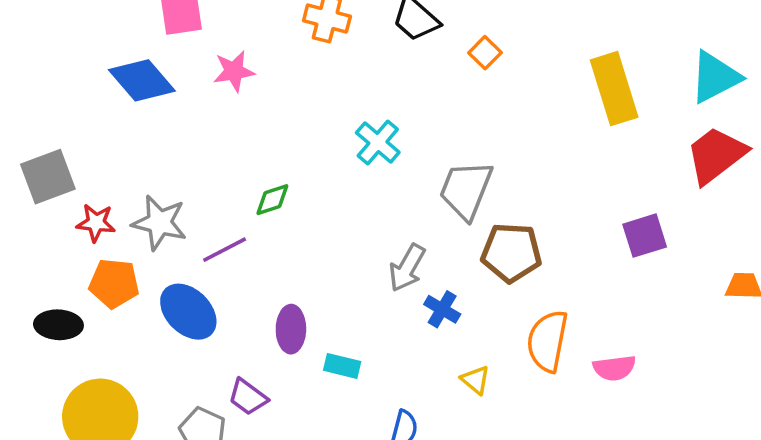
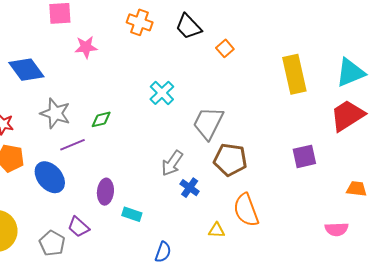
blue diamond: (142, 80) -> (26, 70), moved
gray star: (159, 223) -> (55, 113), moved
orange semicircle: (547, 341) -> (246, 210), turned -36
pink semicircle: (614, 368) -> (337, 229), moved
yellow triangle: (475, 380) -> (217, 230), moved, turned -42

